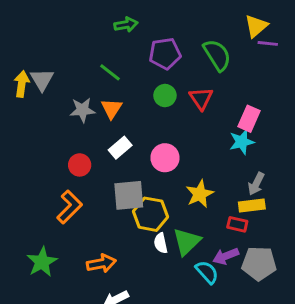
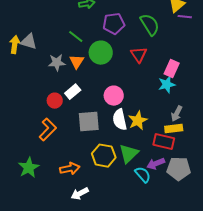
gray triangle: (42, 80) -> (29, 42), turned -42
green circle: (165, 96) -> (101, 53), moved, size x1.5
white rectangle: (120, 148) -> (73, 92), moved
yellow hexagon: (151, 214) -> (104, 156), moved
red rectangle: (237, 224) -> (164, 142), size x1.5
white semicircle: (161, 243) -> (120, 120), moved, size x1.5

